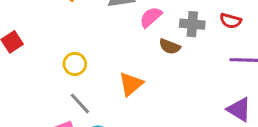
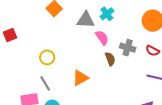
pink semicircle: (151, 17) -> (102, 38), turned 84
brown semicircle: (170, 47) -> (110, 59), turned -144

